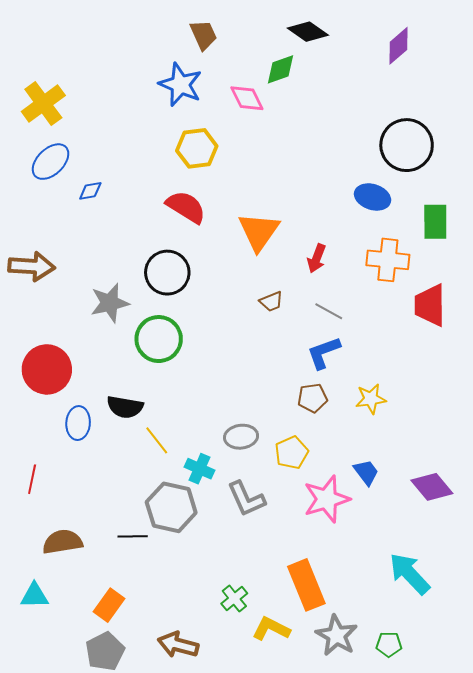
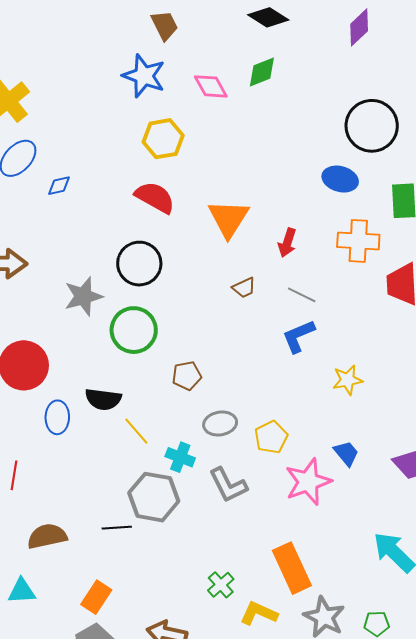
green diamond: (280, 69) -> (262, 72), moved
brown pentagon: (312, 398) -> (187, 376), moved

